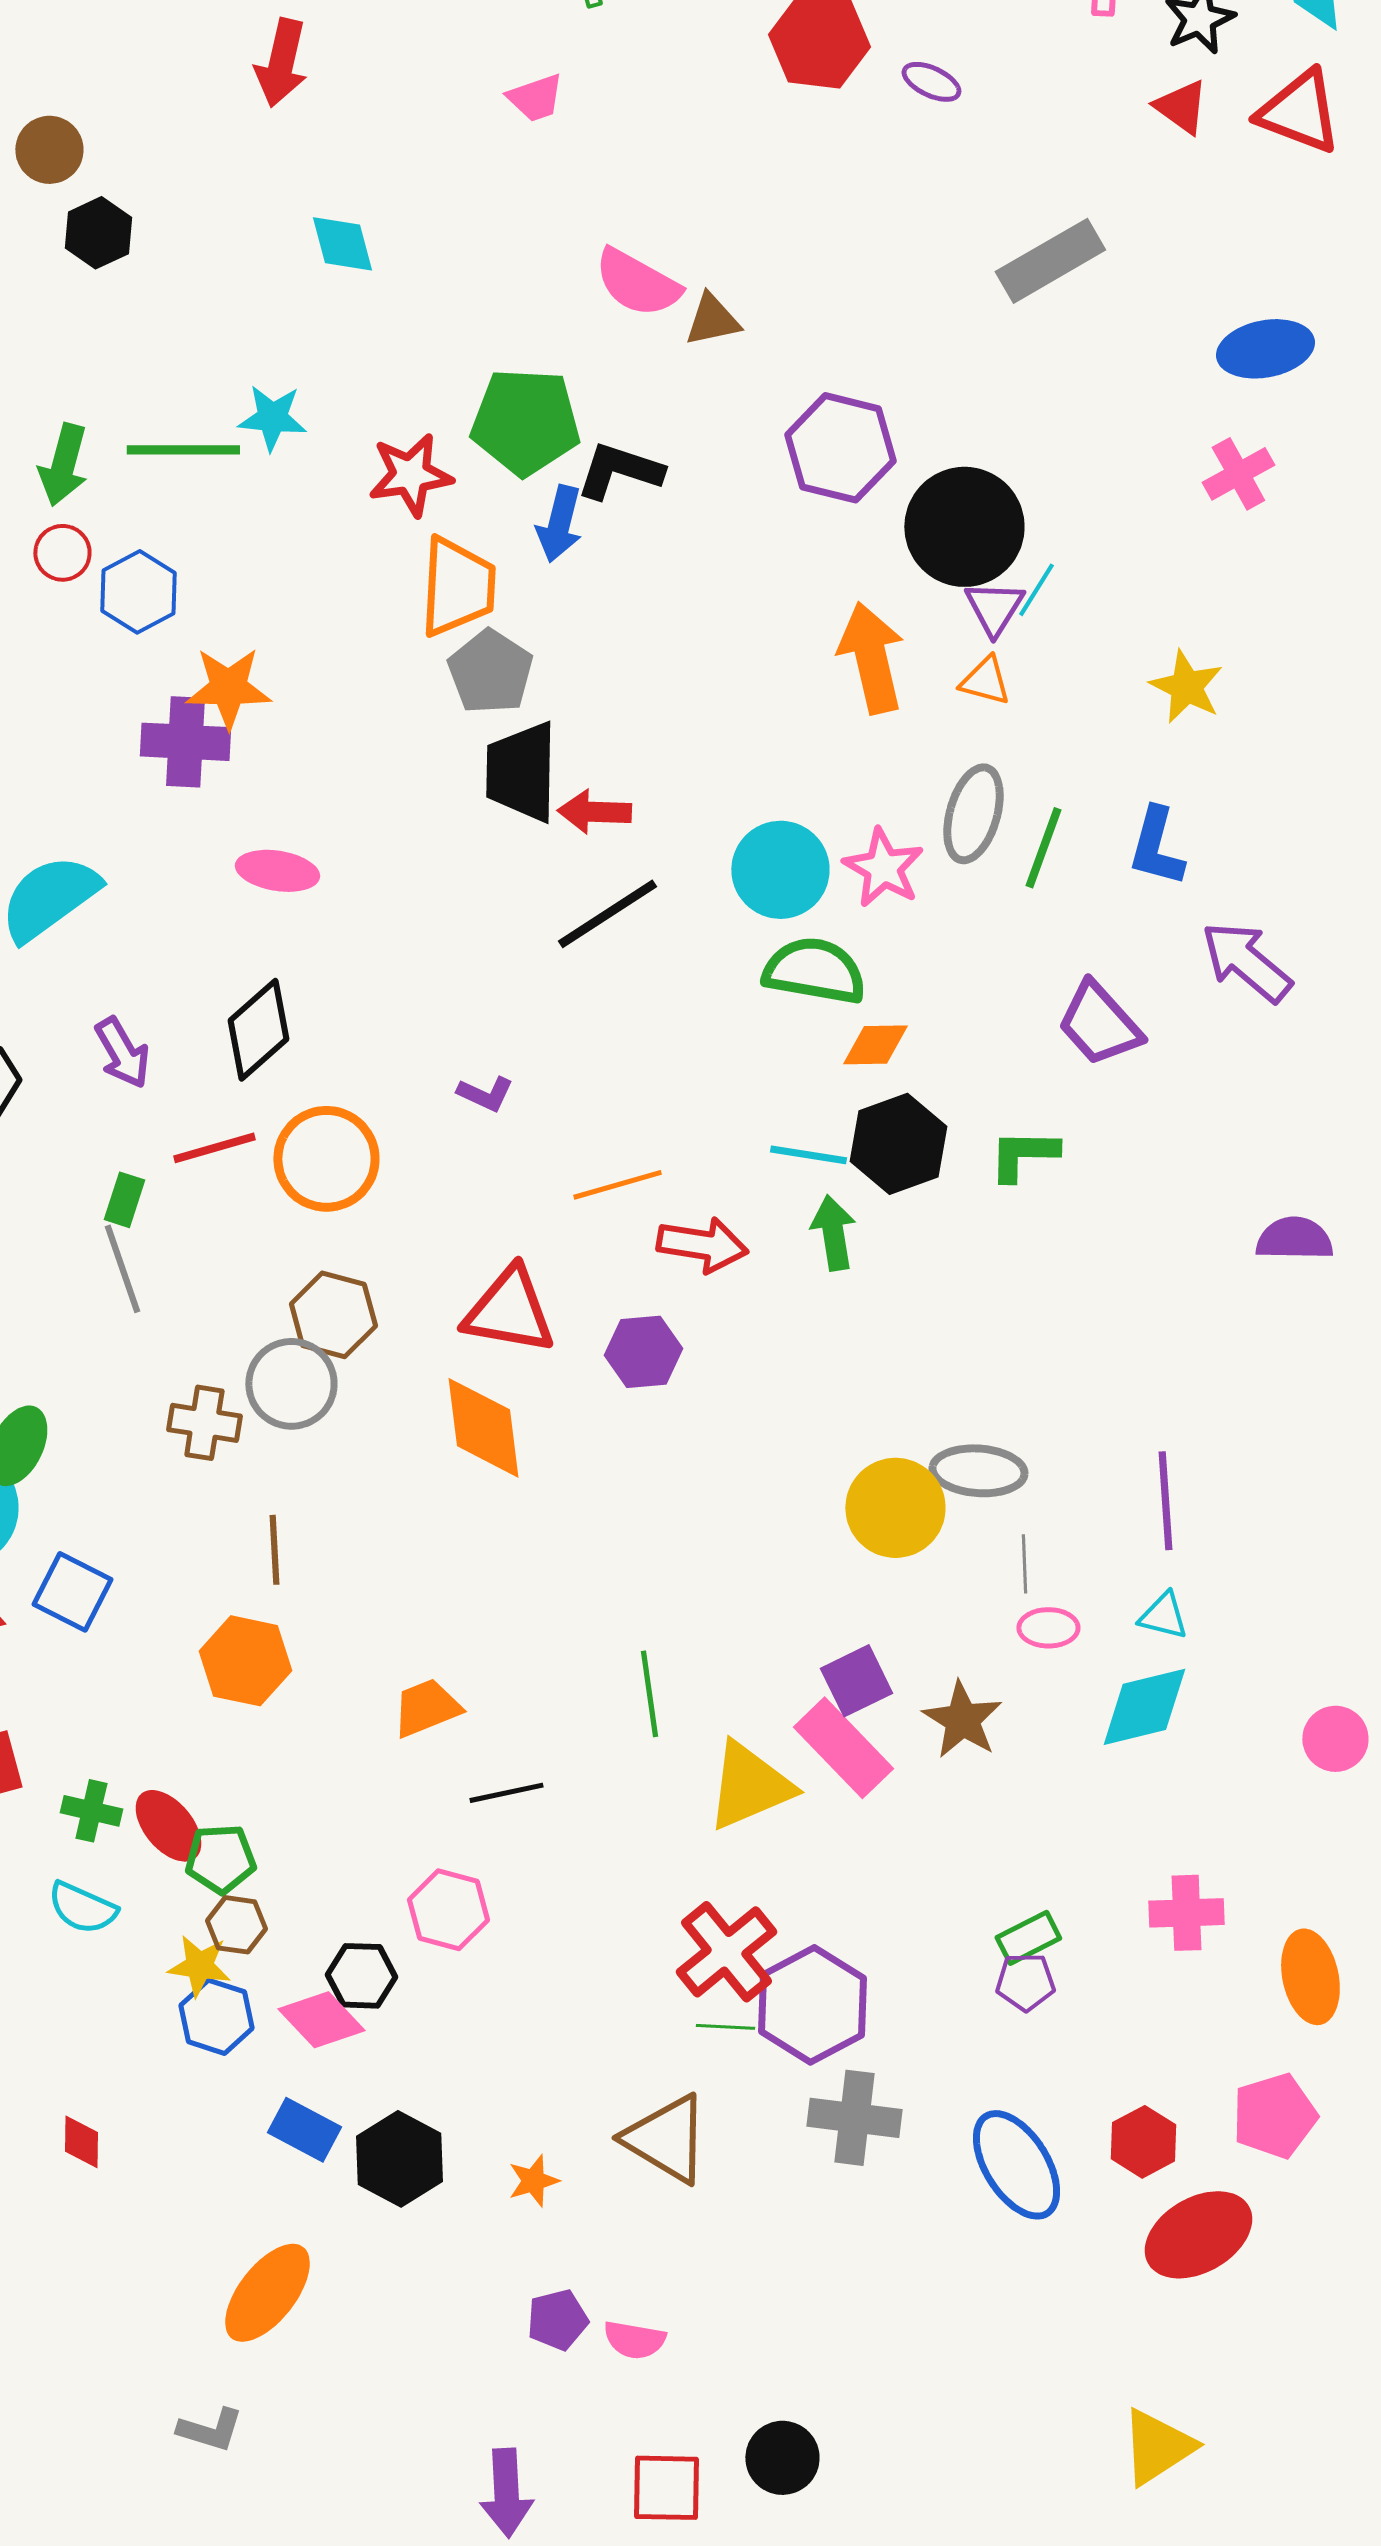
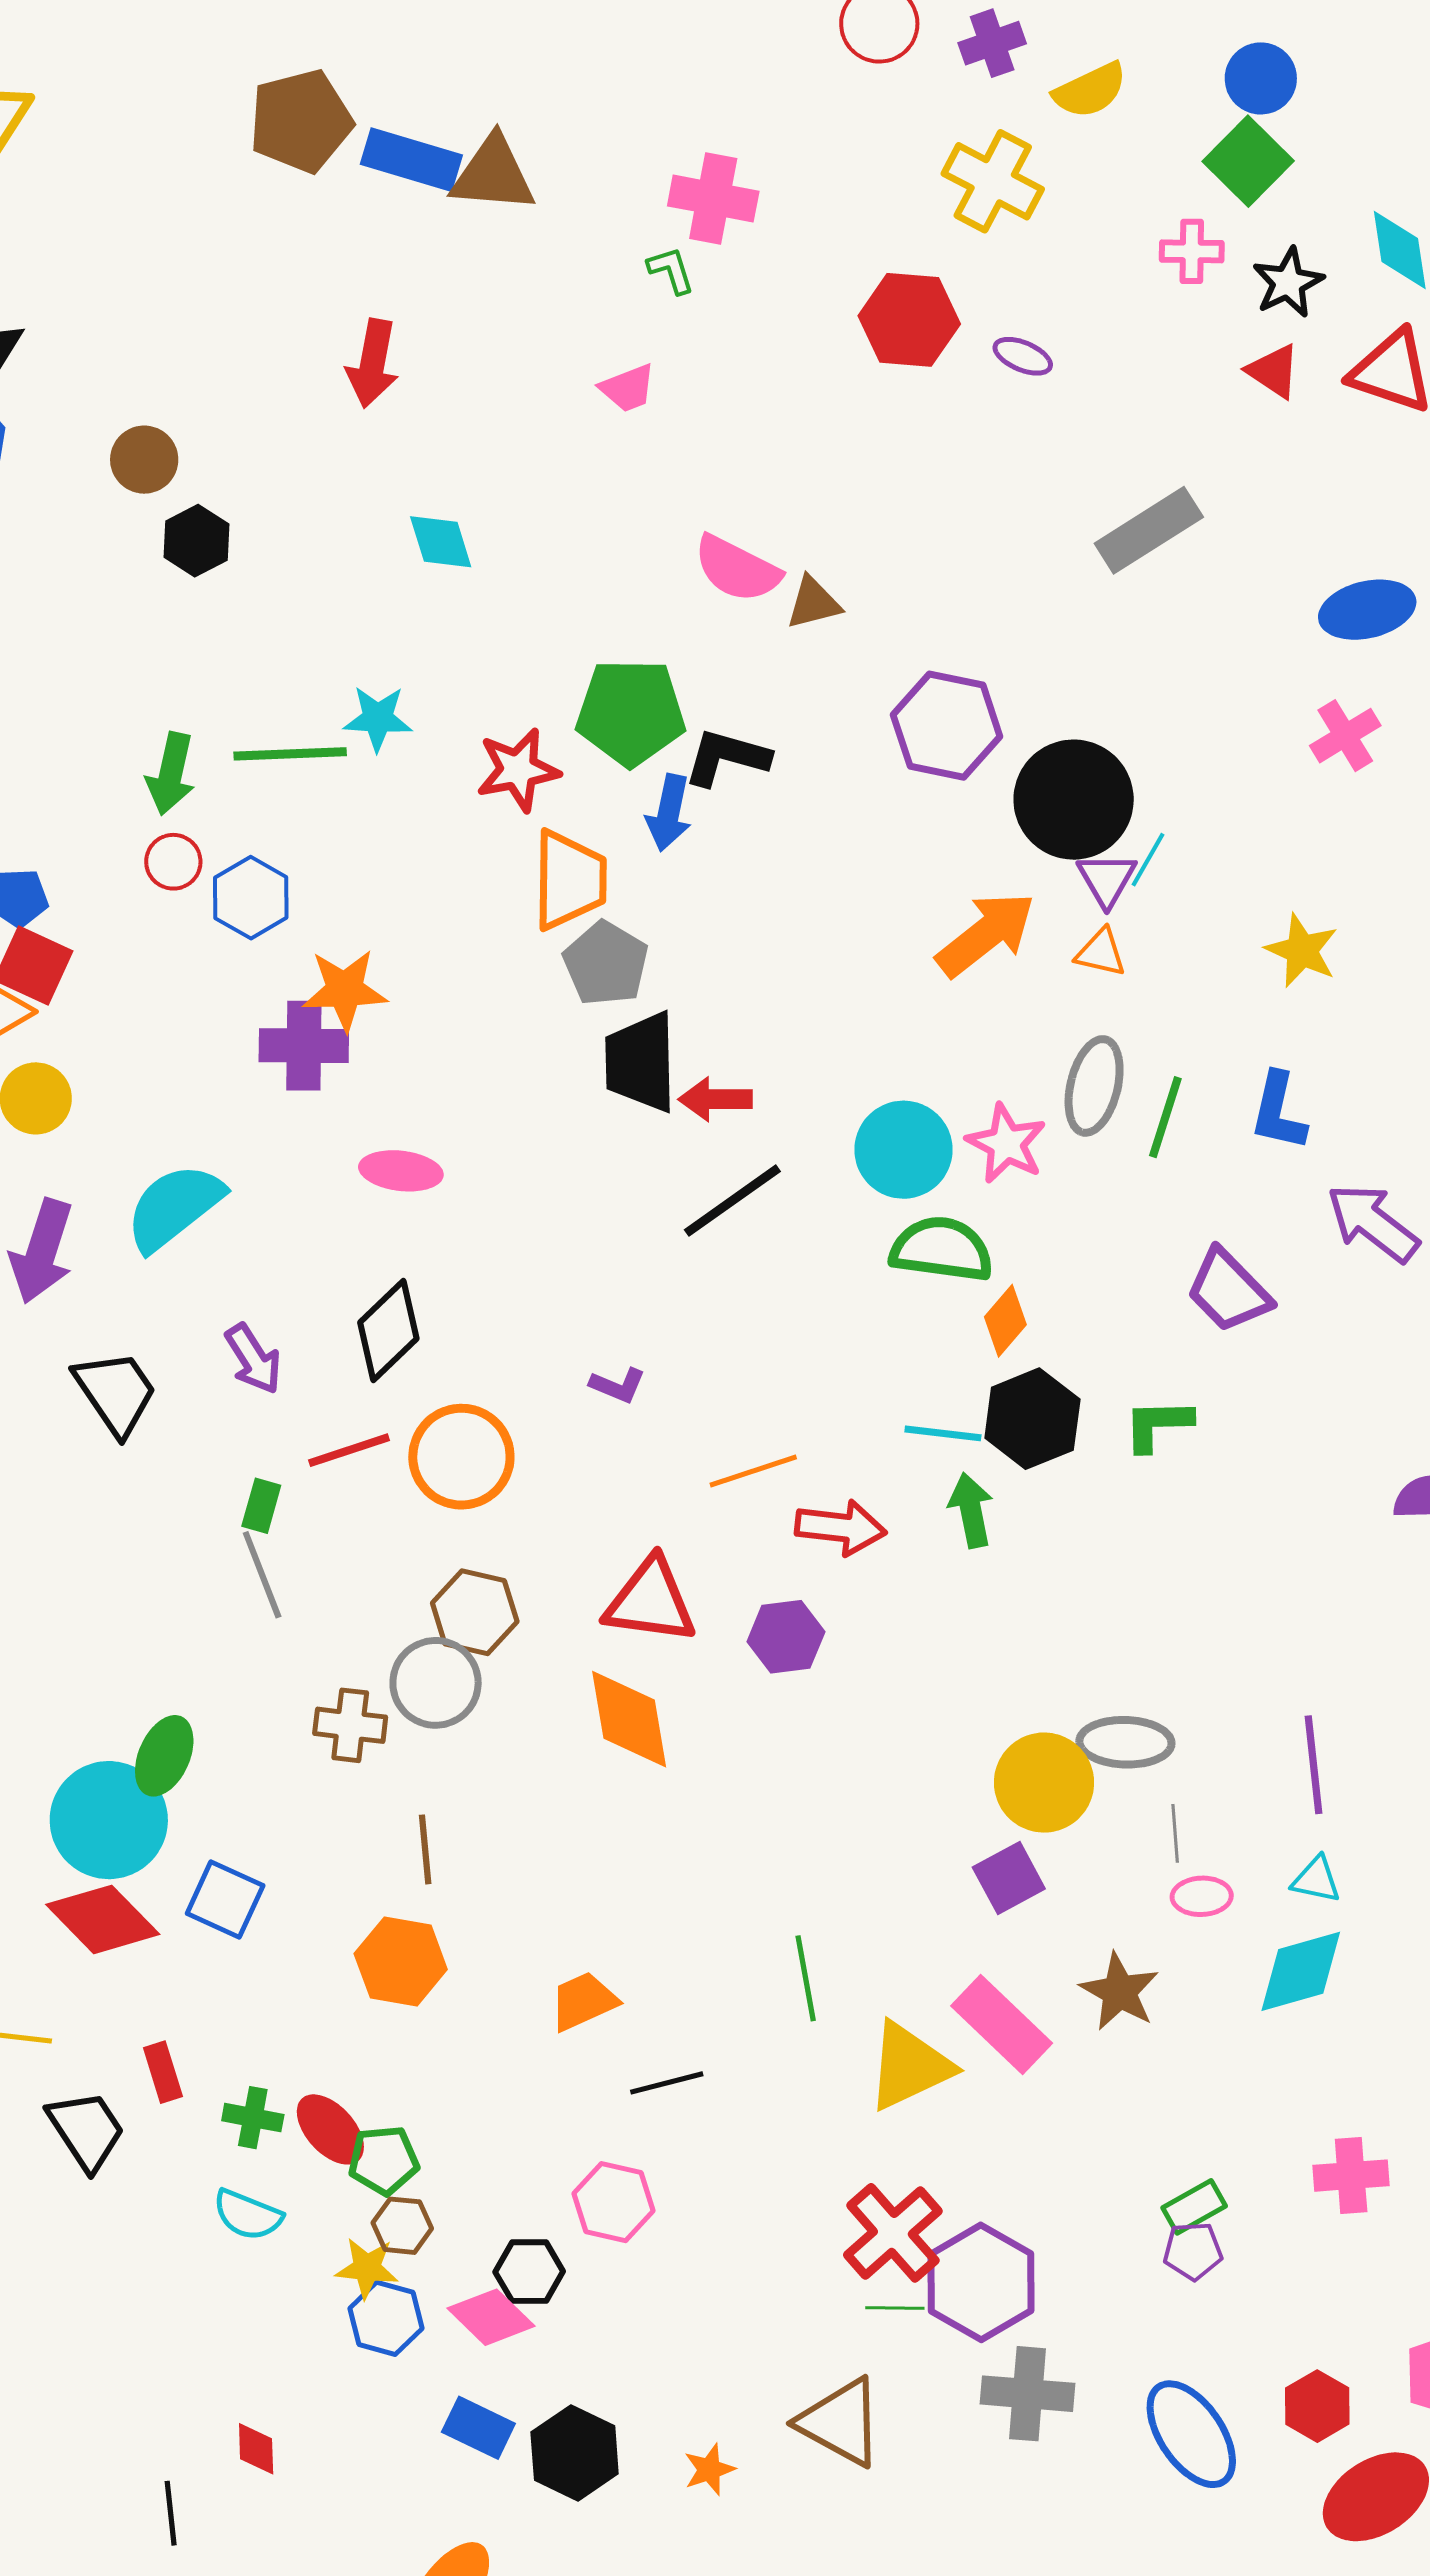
orange arrow: (871, 658) -> (986, 934), turned 67
orange diamond: (875, 1045) -> (1005, 1321), turned -46
purple square: (856, 1681) -> (1009, 1878), moved

